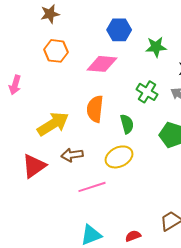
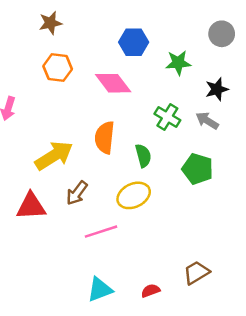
pink diamond: (102, 64) -> (113, 83), turned 48
brown arrow: (72, 155) -> (77, 193), turned -45
red triangle: (34, 166) -> (31, 206), turned 32

